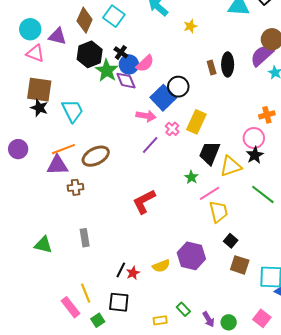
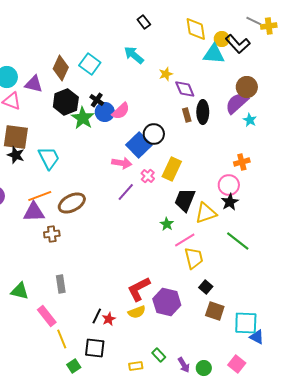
purple diamond: (126, 81) -> (185, 89), moved
red L-shape: (144, 201) -> (139, 289), moved
pink rectangle: (70, 307) -> (47, 316), moved

